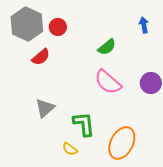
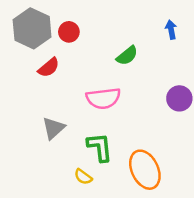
pink semicircle: (108, 82) -> (103, 98), moved, turned -48
orange ellipse: (122, 143) -> (145, 170), turned -52

